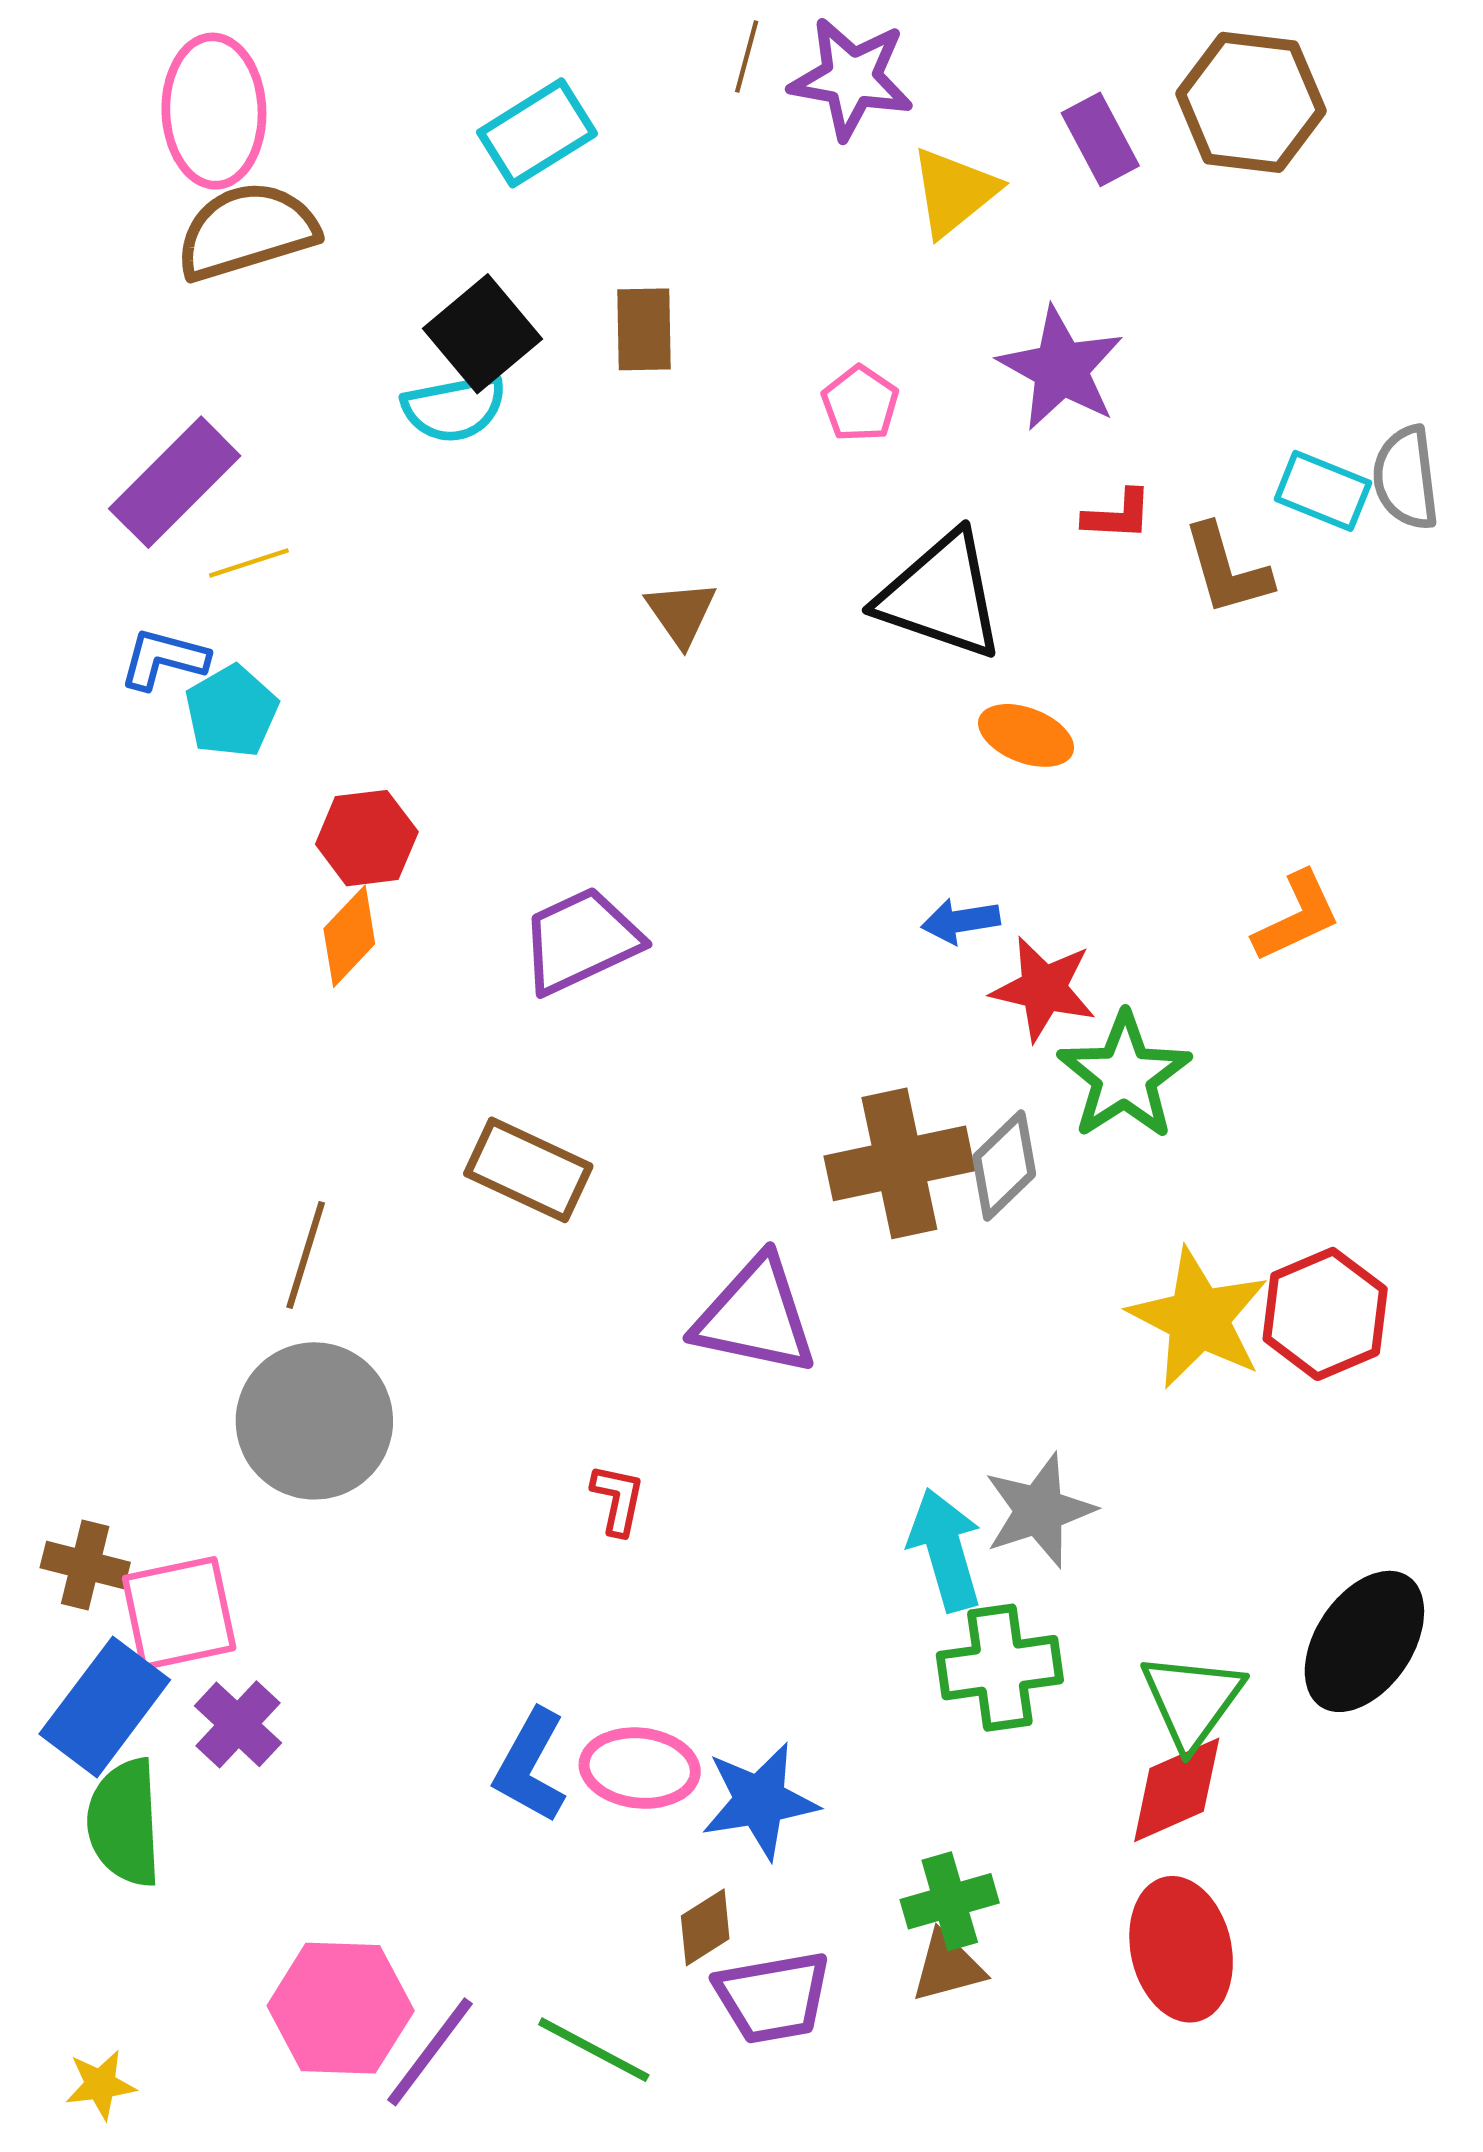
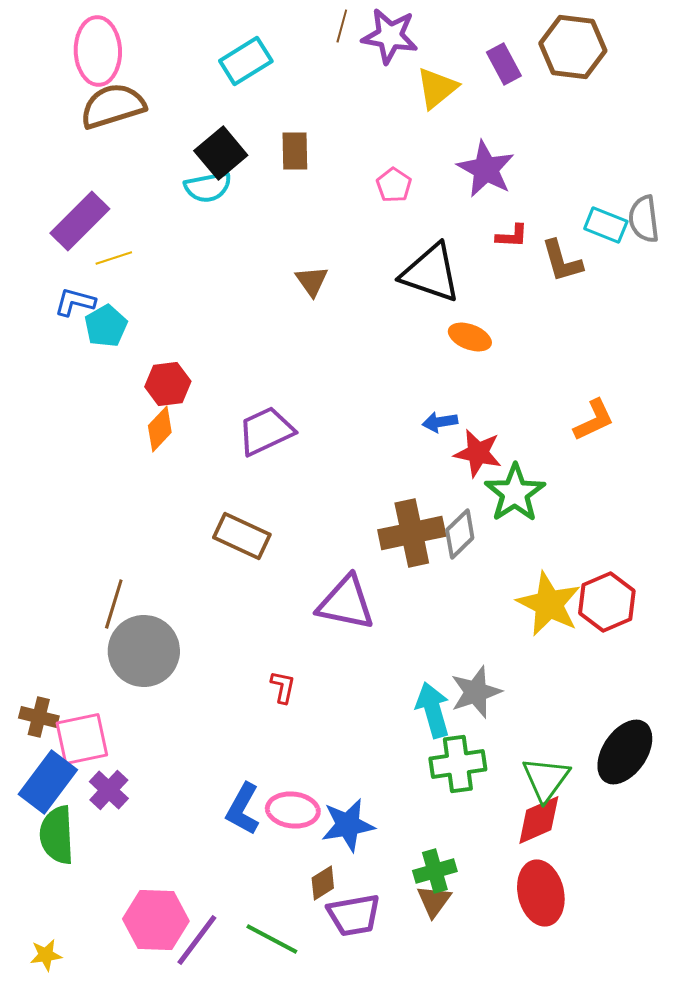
brown line: (306, 1255) -> (114, 604), moved
brown triangle: (947, 1967) -> (434, 901), turned -39

